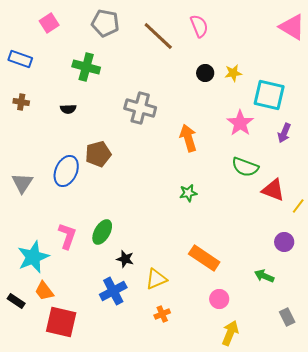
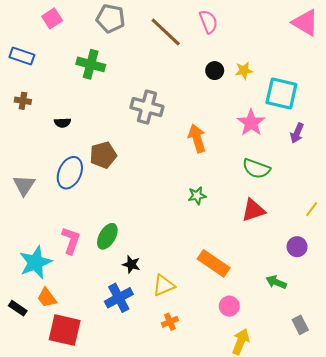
black semicircle: (68, 109) -> (63, 123), moved
red triangle: (273, 190) -> (253, 210), moved, turned -40

